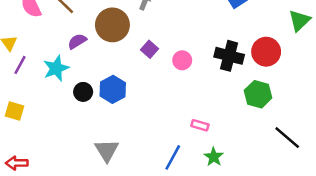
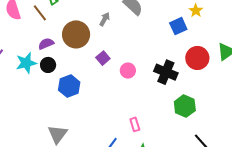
red circle: (266, 52) -> (197, 58), moved
black circle: (83, 92) -> (48, 65), moved
pink rectangle: (200, 125) -> (135, 124), turned 48

